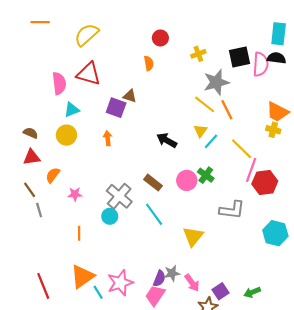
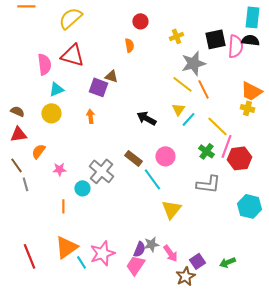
green cross: (206, 175) -> (206, 151), moved
cyan line: (154, 214) -> (152, 179), moved
cyan circle: (110, 216) -> (82, 188), moved

